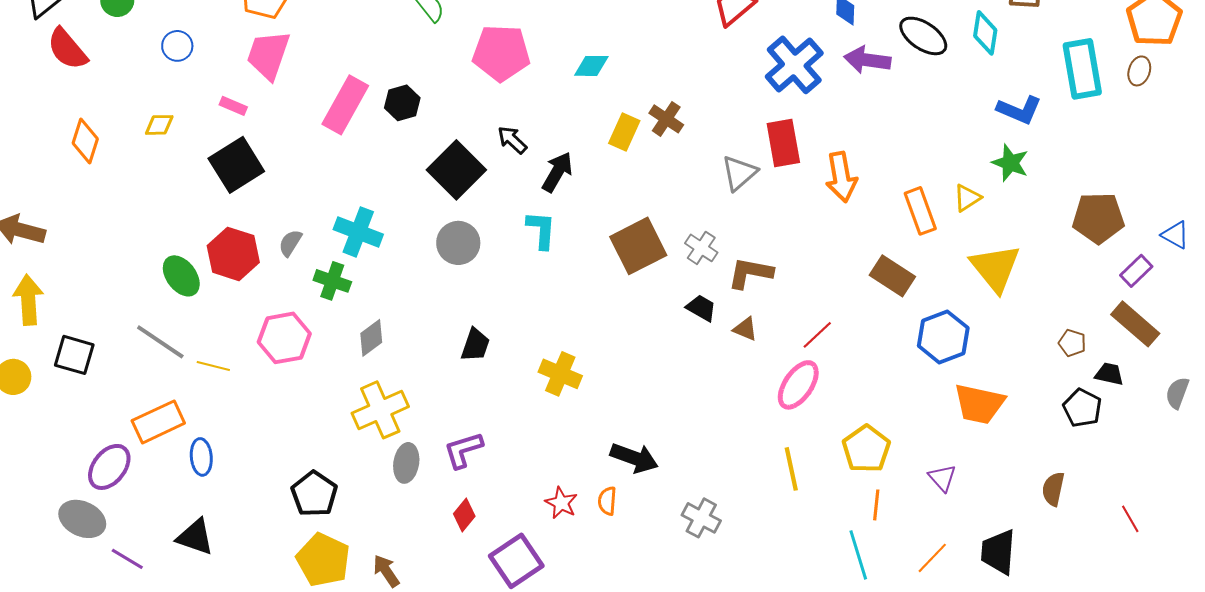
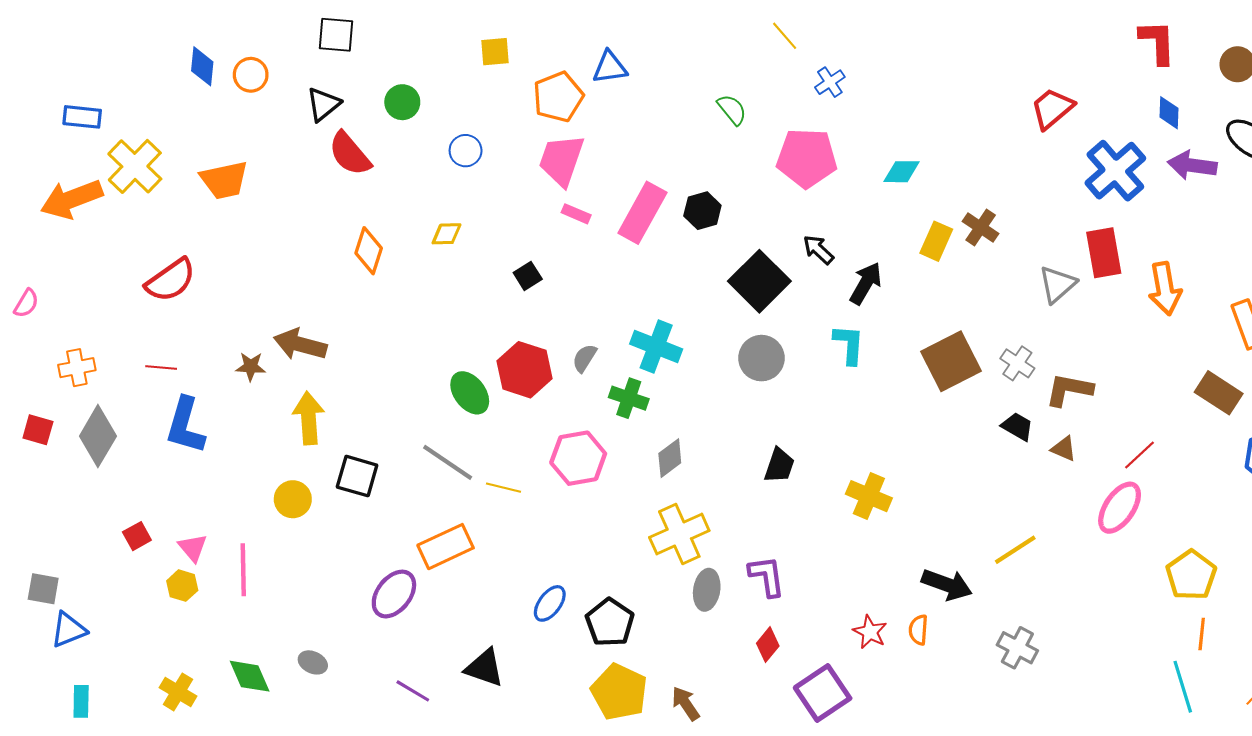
pink rectangle: (233, 106) -> (576, 214), moved
black square: (236, 165) -> (528, 276), size x0.5
purple L-shape: (463, 450) -> (767, 576), turned 99
blue ellipse: (201, 457) -> (550, 603), moved, turned 42
yellow line: (791, 469) -> (1015, 550), moved, turned 69
gray ellipse: (82, 519) -> (313, 662), moved, size x0.6

